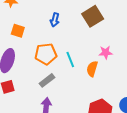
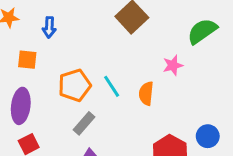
blue arrow: (55, 20) -> (49, 27), moved
pink star: (106, 52) -> (173, 65), moved

